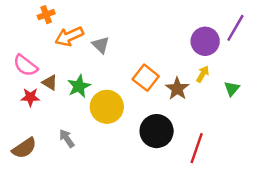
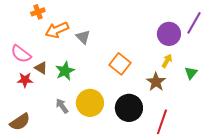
brown star: (177, 89) -> (156, 82), moved
yellow circle: (107, 107) -> (90, 103), moved
gray arrow: (67, 138) -> (62, 106), moved

